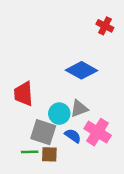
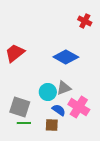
red trapezoid: (23, 94) -> (15, 53), moved, turned 55
gray square: (43, 132) -> (20, 107), moved
brown square: (49, 154) -> (52, 125), moved

